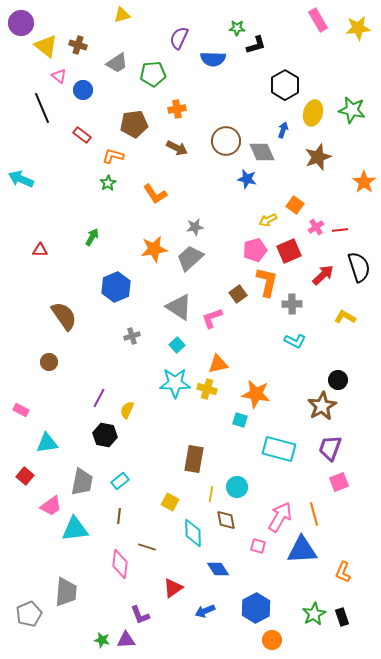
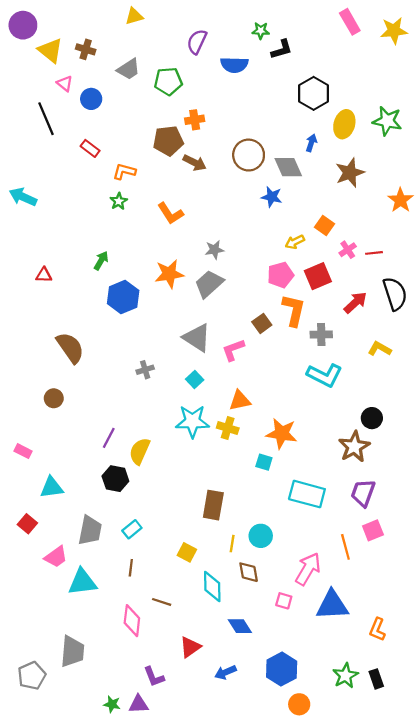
brown pentagon: (134, 124) -> (168, 141), moved
blue hexagon: (116, 287) -> (123, 297), moved
cyan L-shape: (295, 341) -> (325, 375), size x1.5
yellow semicircle: (127, 410) -> (140, 451), size x1.4
orange line: (314, 514) -> (345, 547), moved

